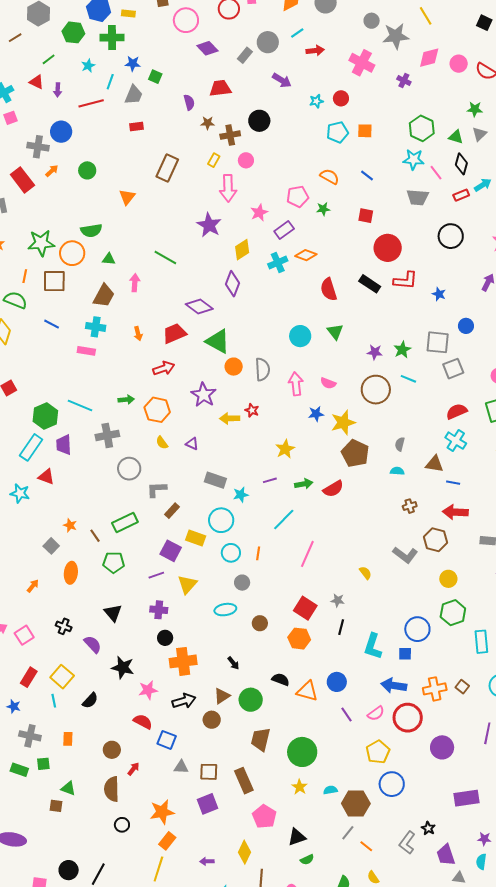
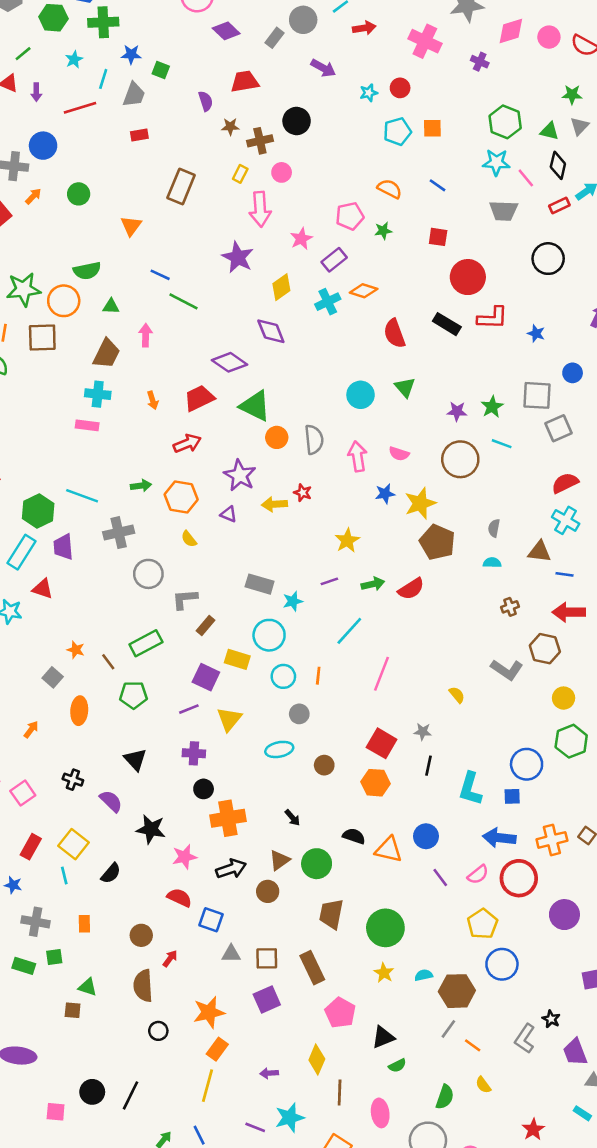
purple diamond: (233, 284) -> (271, 331), turned -40
blue line: (52, 324) -> (160, 275), moved
purple triangle: (192, 444) -> (229, 514), moved

